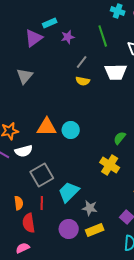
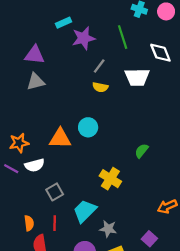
purple star: (68, 37) -> (84, 38), size x1.5
purple triangle: (34, 38) -> (35, 55), moved, turned 42
gray triangle: (25, 76) -> (36, 82), turned 36
cyan circle: (71, 130) -> (88, 127), moved
yellow cross: (110, 165) -> (110, 179), moved
gray square: (42, 175) -> (55, 192), size x0.7

